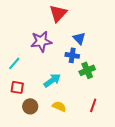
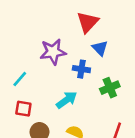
red triangle: (58, 13) -> (88, 22), moved
blue cross: (72, 55) -> (81, 69), moved

